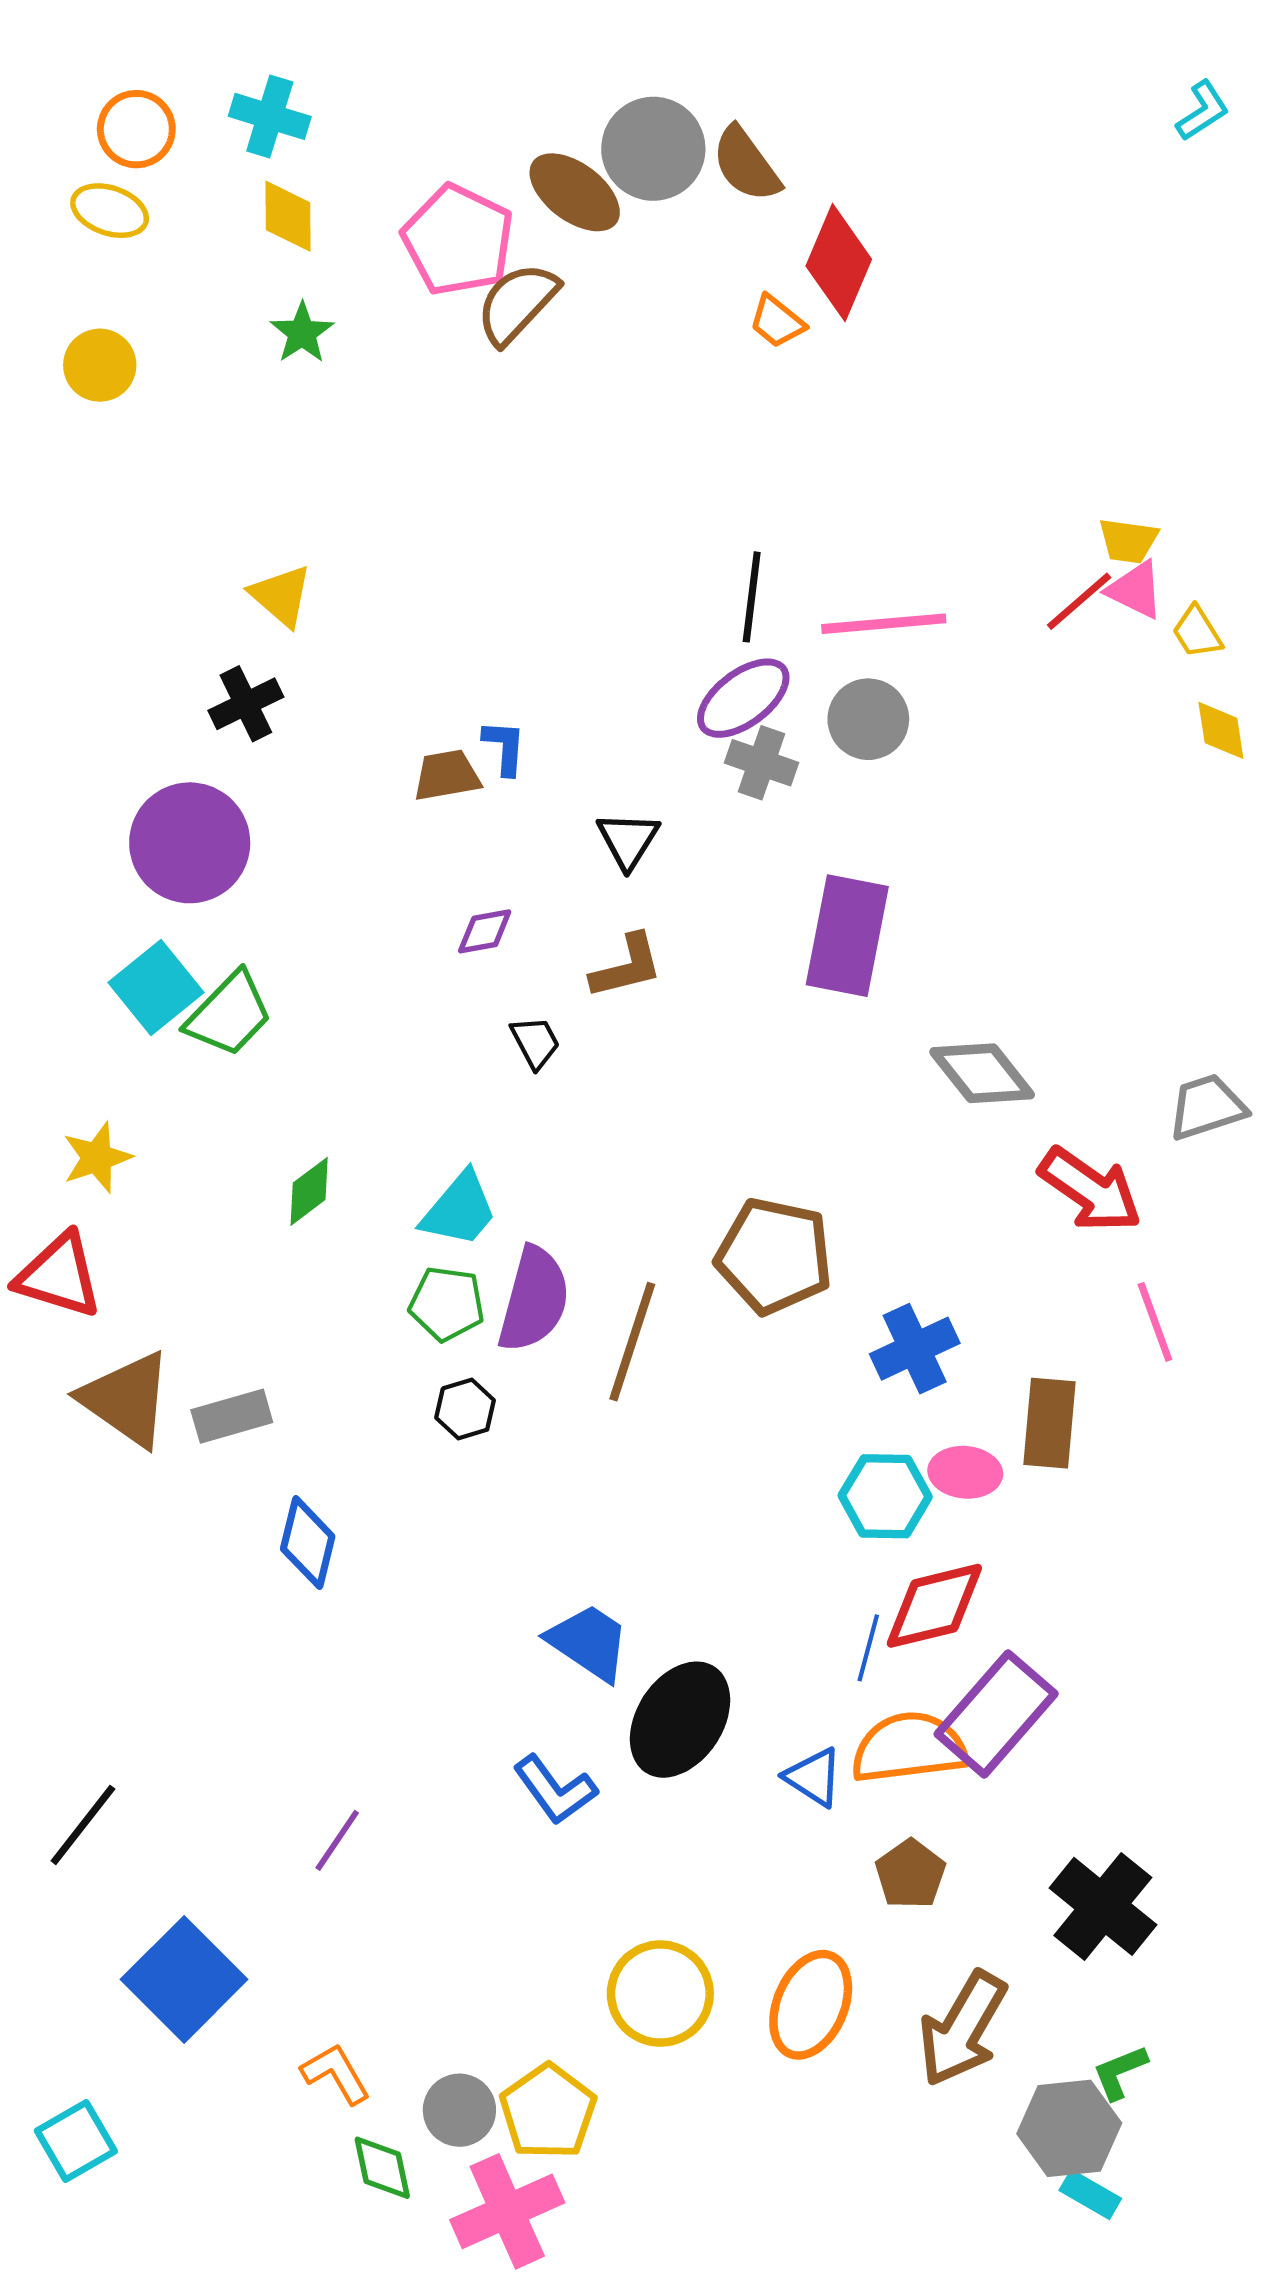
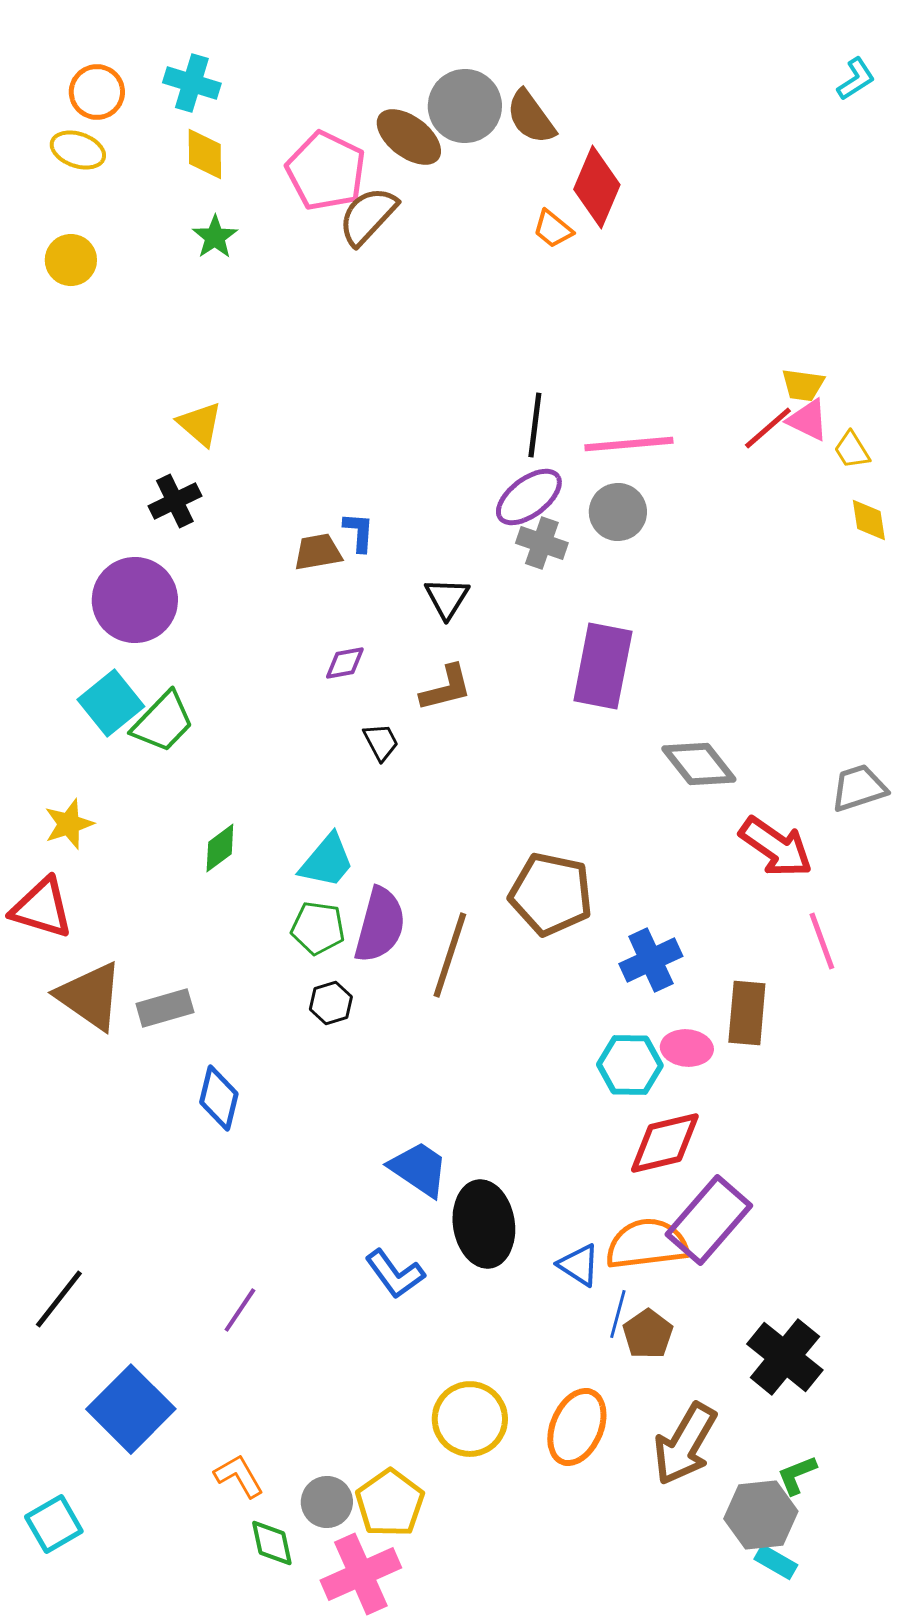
blue line: (868, 1648) -> (618, 1314), moved
black ellipse: (680, 1720) -> (484, 1224), turned -42

